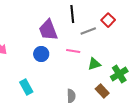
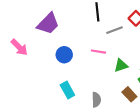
purple trapezoid: (48, 30) -> (48, 24), moved, turned -115
cyan rectangle: (26, 87) -> (67, 90), moved

